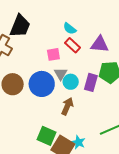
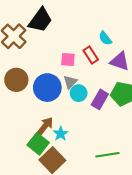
cyan semicircle: (70, 29) -> (105, 38), moved
brown arrow: (67, 106) -> (45, 126), moved
cyan star: (78, 142) -> (61, 134), moved

